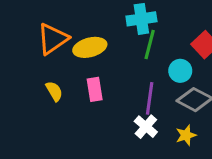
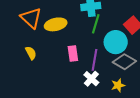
orange triangle: (53, 39) -> (31, 18), turned -45
cyan circle: (180, 71) -> (116, 42), size x1.5
pink rectangle: (95, 89) -> (73, 53), moved

